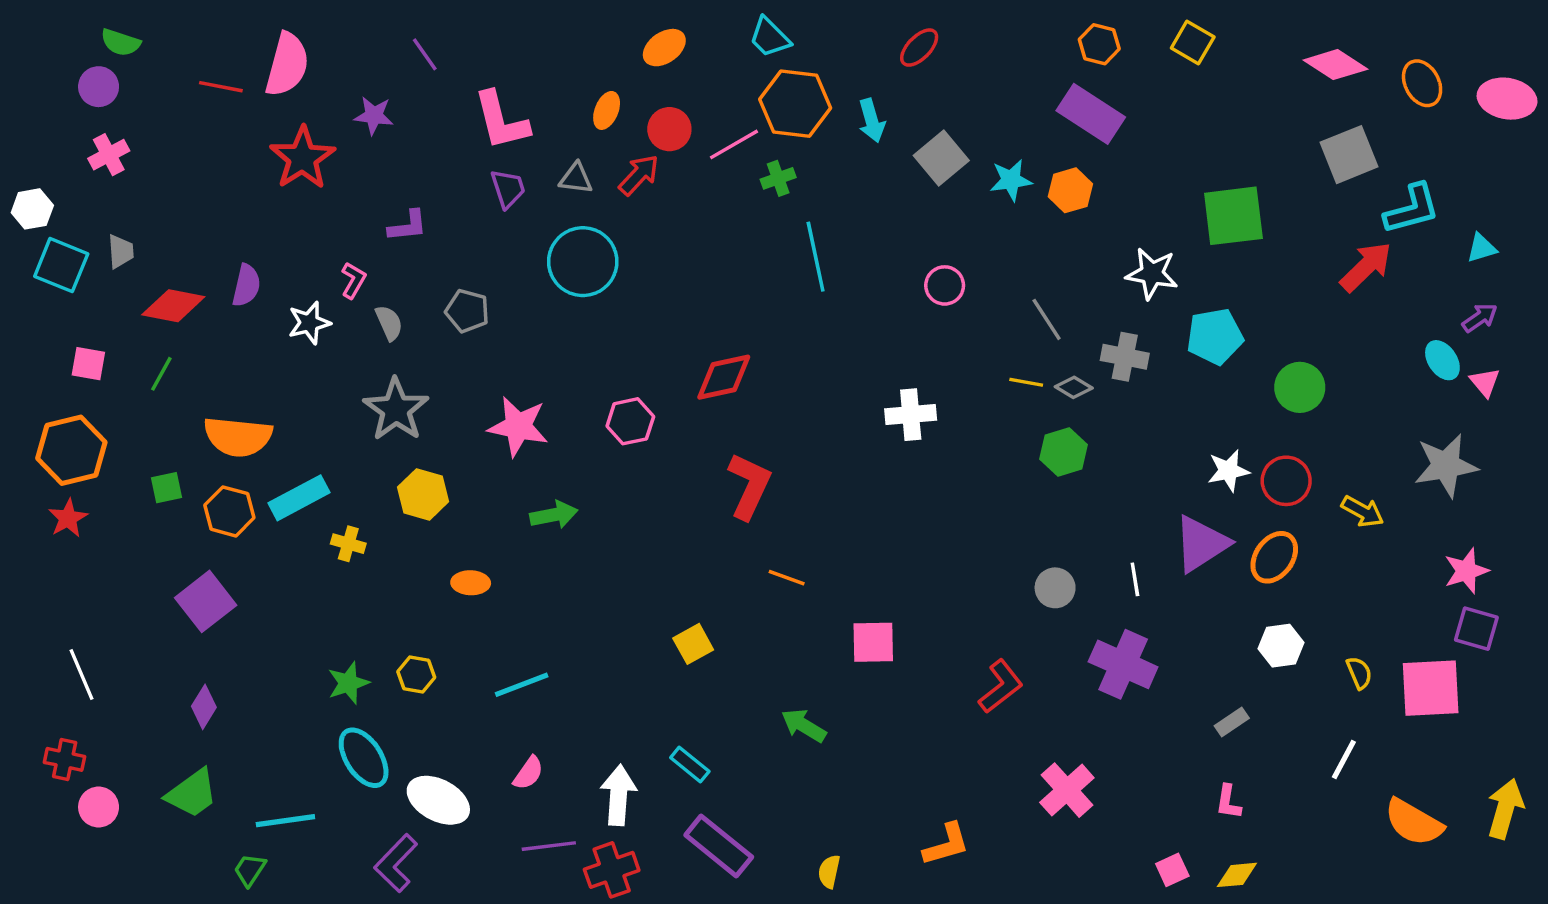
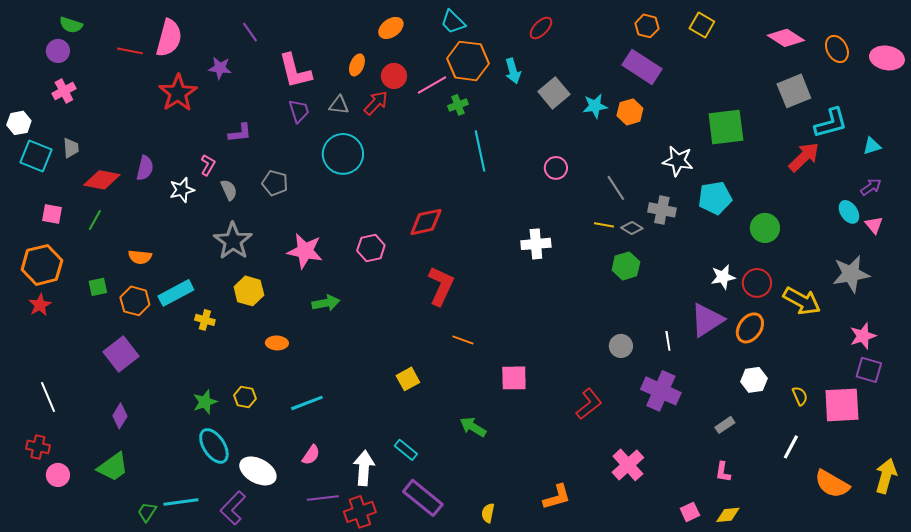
orange semicircle: (238, 437) -> (140, 257), size x0.6
yellow arrow: (1363, 511) -> (802, 301), size x1.5
cyan line: (285, 821) -> (181, 502), moved

